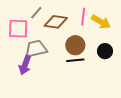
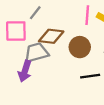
brown diamond: (56, 22) -> (51, 36), moved
black line: (75, 60) -> (90, 76), moved

